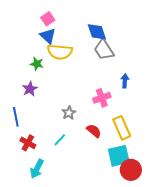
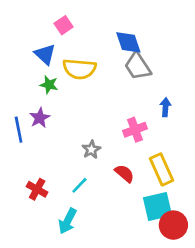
blue triangle: (48, 36) -> (45, 54), moved
blue line: (16, 117) -> (19, 130), moved
cyan arrow: (37, 169) -> (68, 221), moved

